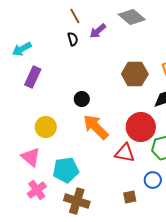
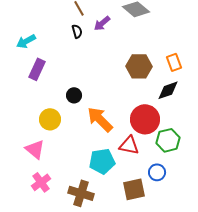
black circle: (82, 99) -> (74, 95), moved
cyan pentagon: (66, 170) -> (102, 161), moved
brown square: (130, 197) -> (134, 189), size x1.6

